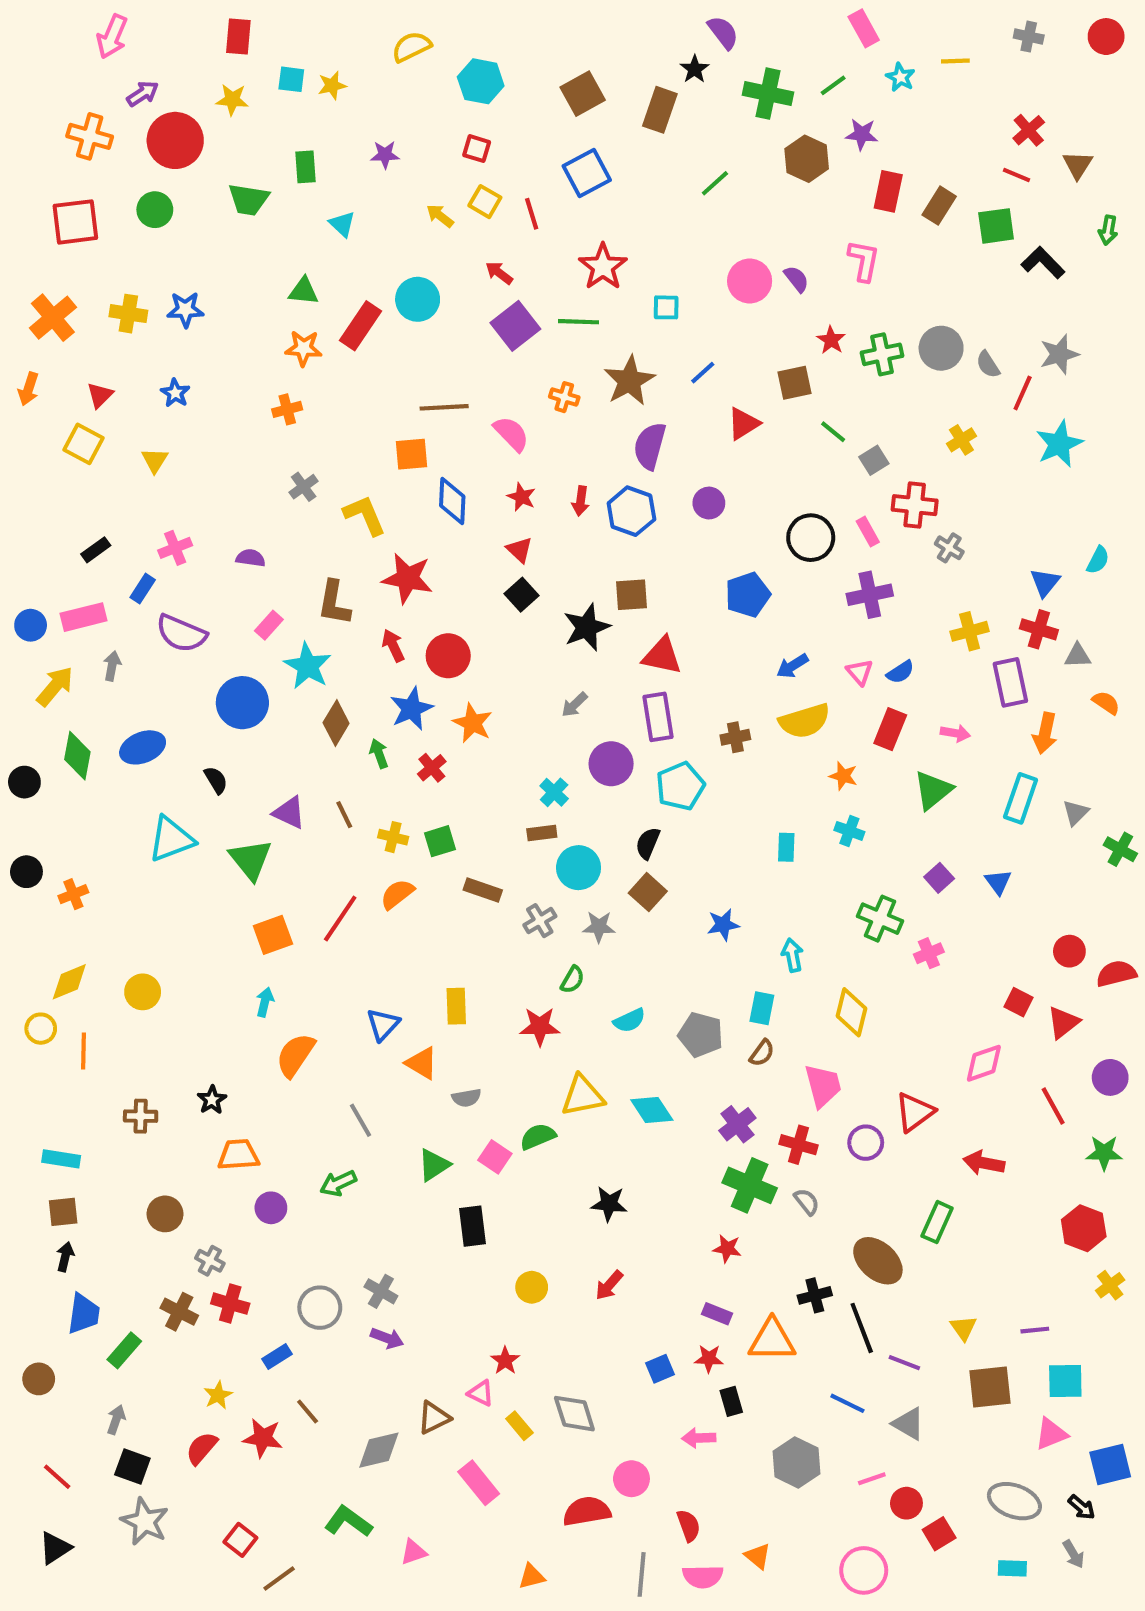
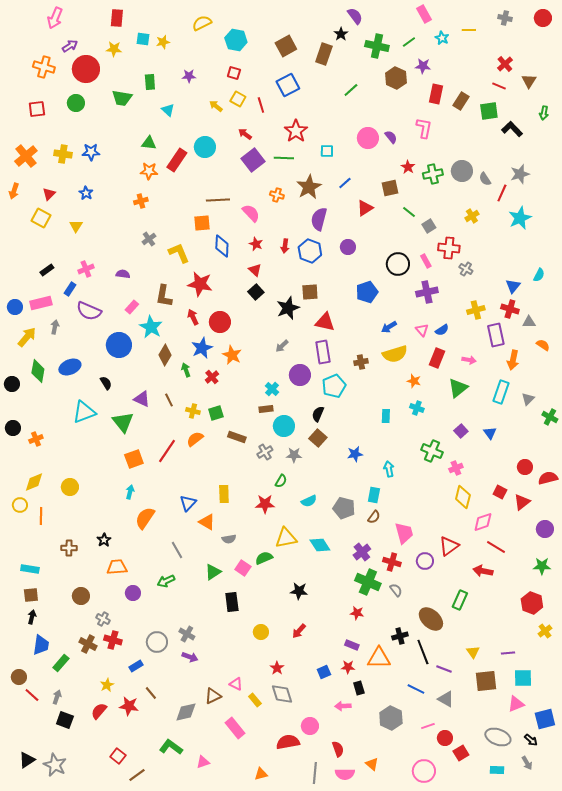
red square: (75, 222) -> (37, 109), size x0.7
yellow diamond: (851, 1012) -> (463, 497), moved
red line: (1053, 1106) -> (496, 547), moved, turned -30
red star: (505, 1361) -> (277, 668), moved
red line: (57, 1477) -> (32, 695), moved
gray star: (145, 1522) -> (55, 765), moved

